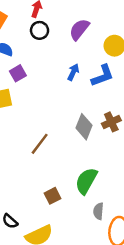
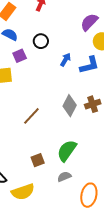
purple semicircle: (79, 29) -> (89, 22), moved
black circle: (40, 30) -> (41, 41), moved
gray semicircle: (98, 211) -> (64, 177), moved, turned 56

